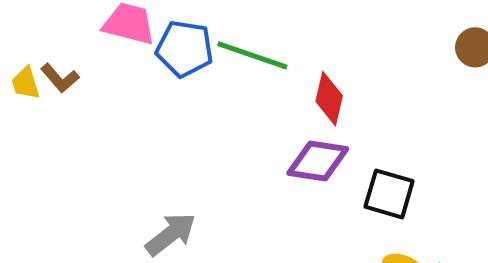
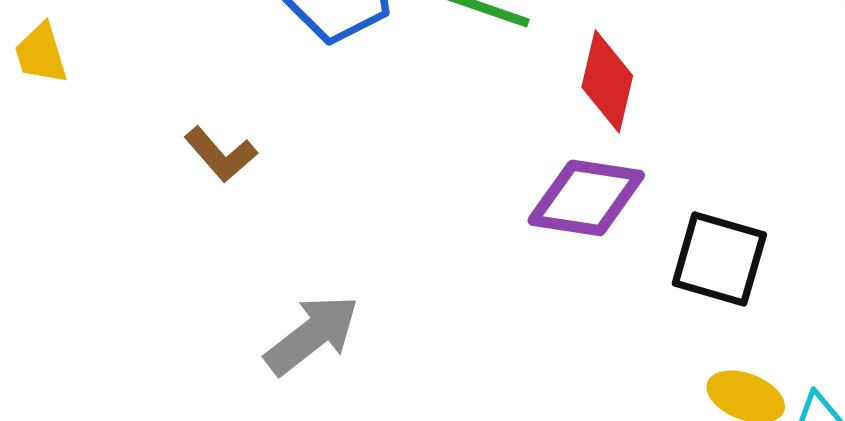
brown L-shape: (60, 78) -> (221, 154), moved

